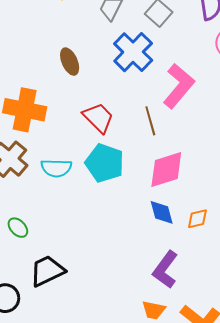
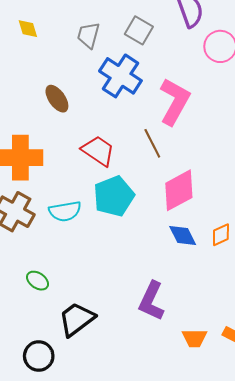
cyan pentagon: (105, 163) -> (114, 196), turned -30
purple L-shape: (165, 270) -> (151, 301), moved

